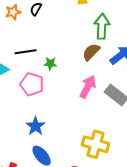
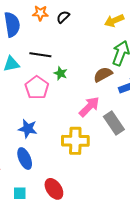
blue star: (36, 126) -> (28, 129), turned 30
yellow cross: (96, 144) -> (75, 141), moved, turned -32

